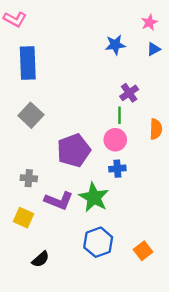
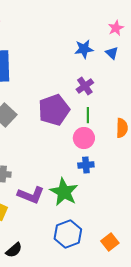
blue triangle: (154, 49) -> (112, 53), moved, turned -48
purple cross: (129, 93) -> (85, 86), moved
purple pentagon: (74, 150) -> (54, 110), moved

